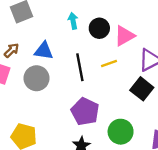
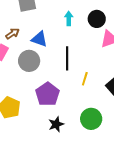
black circle: (99, 28) -> (97, 19), moved
yellow line: (109, 63) -> (85, 79), moved, turned -64
purple pentagon: (85, 112) -> (48, 94), moved

